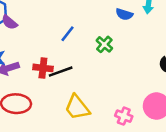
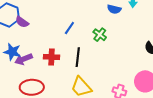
black line: (61, 72) -> (78, 57), moved, turned -60

